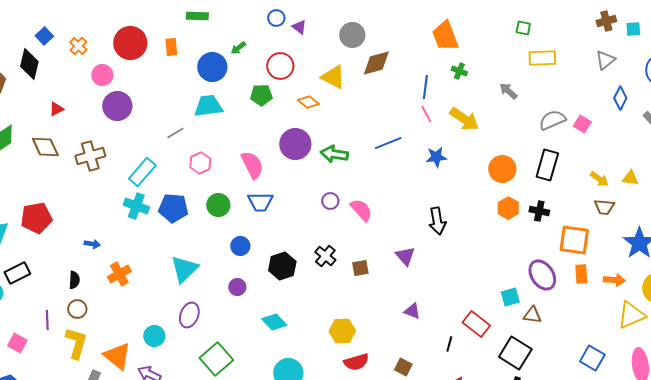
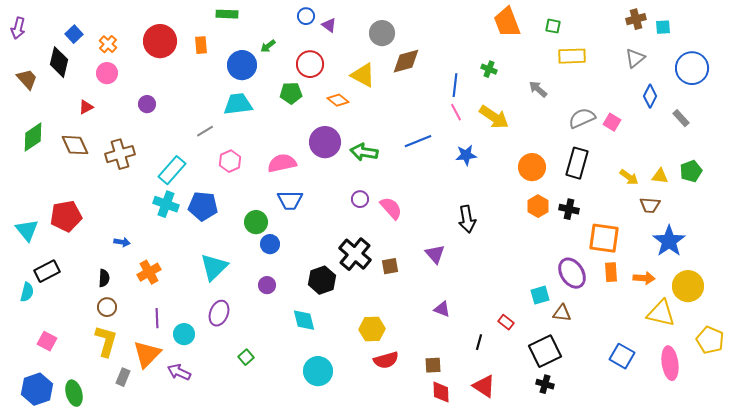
orange trapezoid: (445, 36) -> (507, 22), moved
pink circle: (102, 75) -> (107, 73), moved
purple circle: (117, 106) -> (147, 104), size x0.6
pink semicircle: (252, 165) -> (282, 163), turned -76
green circle: (218, 205) -> (256, 222), moved
brown trapezoid: (604, 207) -> (650, 205), moved
black cross: (325, 256) -> (355, 254), size x1.5
black hexagon: (282, 266) -> (322, 280), moved
yellow triangle: (631, 315) -> (661, 313), turned 36
purple line: (47, 320) -> (157, 318), moved
cyan diamond: (274, 322) -> (304, 320), turned 30
red rectangle: (476, 324) -> (506, 322), size x0.6
black square: (515, 353) -> (545, 351), turned 32
orange triangle: (117, 356) -> (147, 354), turned 36
green square: (216, 359) -> (246, 357), size x0.5
brown square: (403, 367) -> (433, 365), turned -30

